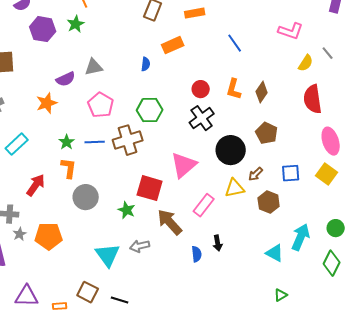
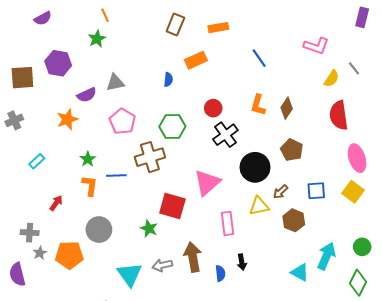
purple hexagon: (43, 29) -> (58, 63), moved
red circle: (201, 89) -> (213, 108), moved
blue line: (95, 142) -> (116, 175), moved
cyan rectangle: (17, 144) -> (37, 161), size x0.7
red arrow: (36, 185) -> (56, 203), size x0.7
gray circle: (86, 197) -> (99, 230), moved
pink rectangle: (204, 205) -> (227, 223), turned -45
brown arrow: (170, 222) -> (193, 257), moved, turned 32

